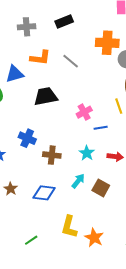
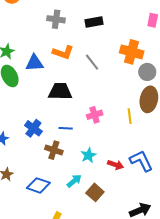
blue line: (101, 128) -> (66, 128), moved

